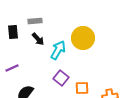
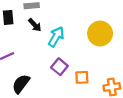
yellow circle: (83, 38) -> (100, 34), moved

